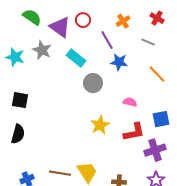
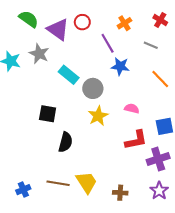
cyan rectangle: (76, 58) -> (69, 75), moved
black square: (20, 100) -> (48, 114), moved
yellow star: (100, 125) -> (98, 116), moved
black semicircle: (18, 134) -> (65, 142), moved

